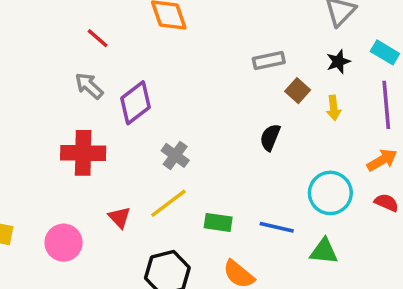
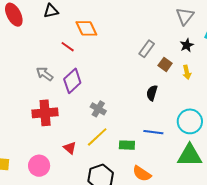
red line: (98, 38) -> (68, 47), moved
gray rectangle: (269, 60) -> (147, 49), turned -36
blue line: (277, 227) -> (153, 132), moved
green triangle: (324, 251) -> (190, 155), size x1.5

